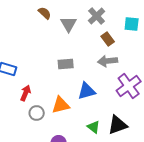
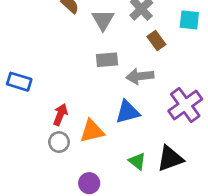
gray arrow: (108, 61) -> (140, 76), moved
gray rectangle: (66, 64) -> (107, 60), moved
red arrow: (26, 93) -> (60, 115), moved

